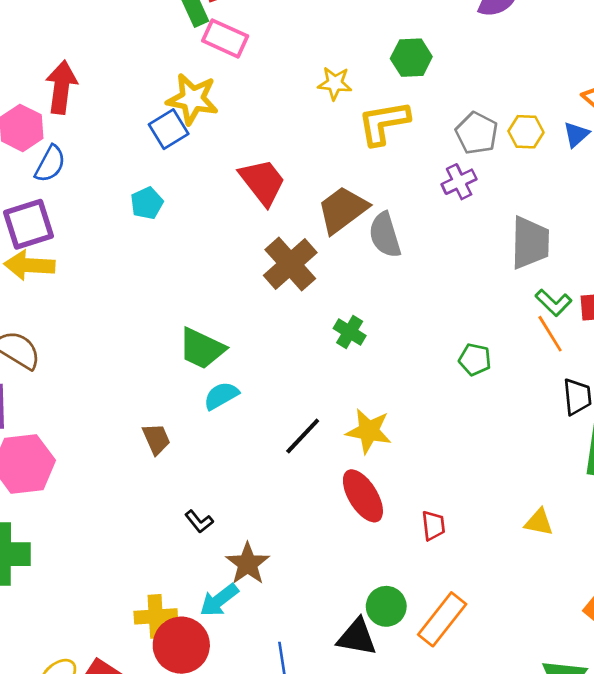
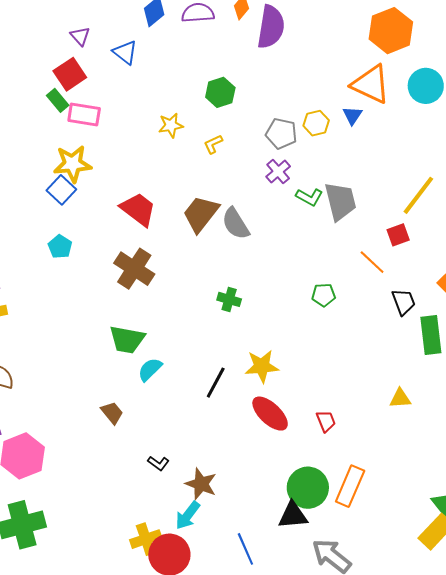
yellow L-shape: (384, 123) -> (213, 144), size x0.5
brown cross: (290, 264) -> (134, 269), moved
green L-shape: (554, 303) -> (309, 197), moved
green circle: (386, 606) -> (308, 488), size x1.4

